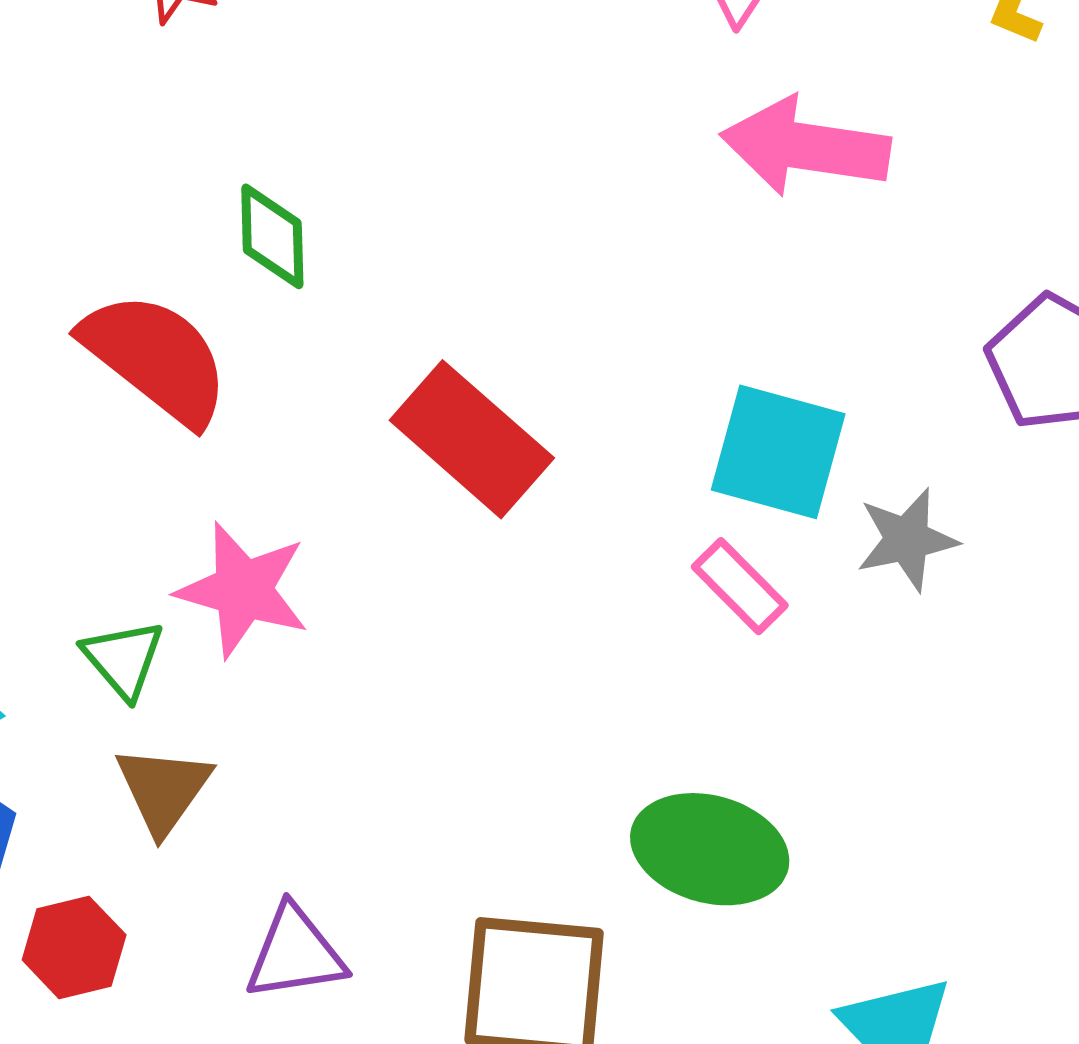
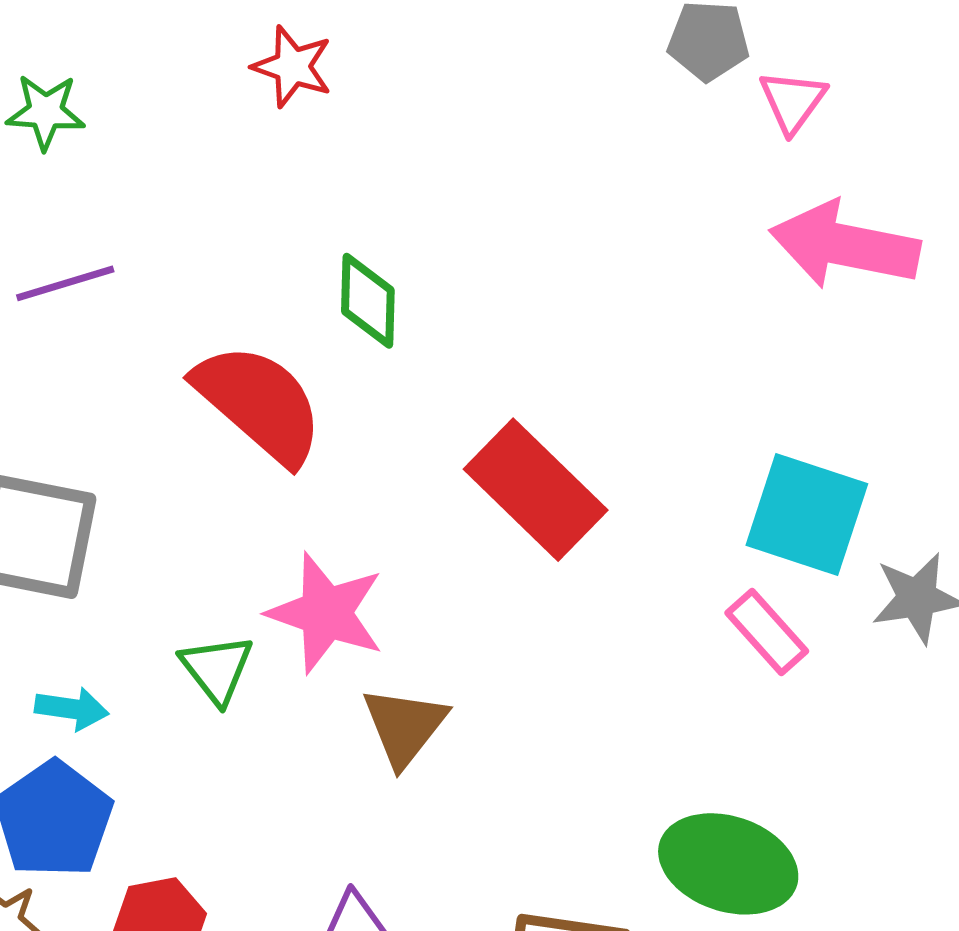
brown triangle: (163, 789) -> (405, 726), moved

